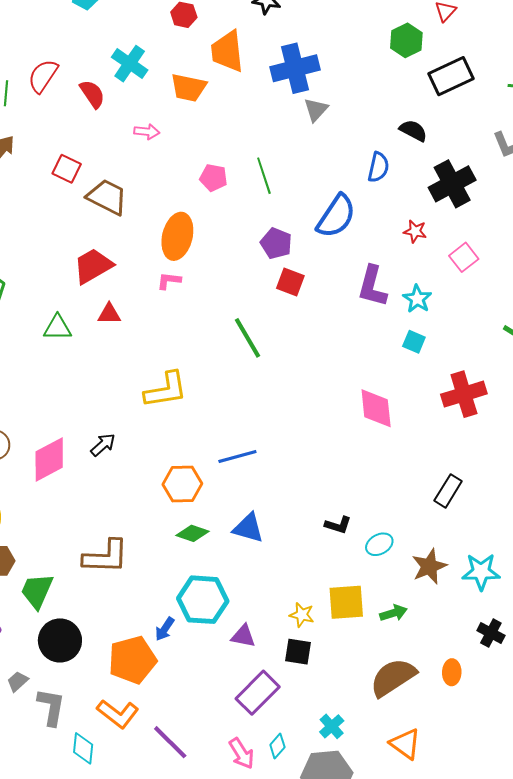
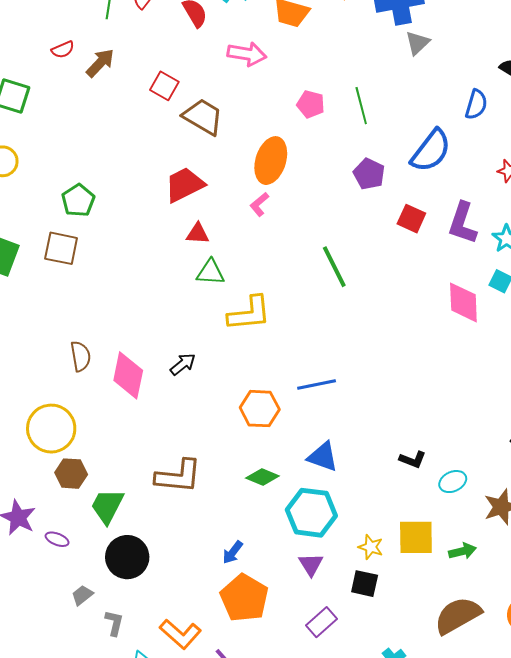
pink arrow: (147, 132) -> (247, 54), size x1.5
pink L-shape: (169, 281) -> (259, 204), turned -50
red square: (290, 282) -> (411, 219), moved
green triangle: (58, 328) -> (210, 272), moved
pink diamond: (376, 408) -> (463, 302), moved
pink diamond: (49, 459) -> (128, 375), turned -54
green diamond: (192, 533) -> (262, 477), moved
cyan hexagon: (203, 600) -> (311, 513), moved
purple triangle: (243, 636) -> (311, 564), turned 44
orange pentagon: (132, 660) -> (244, 598), moved, turned -30
purple rectangle: (258, 693) -> (322, 622), size x0.7
gray L-shape: (51, 707) -> (114, 623), size x0.7

